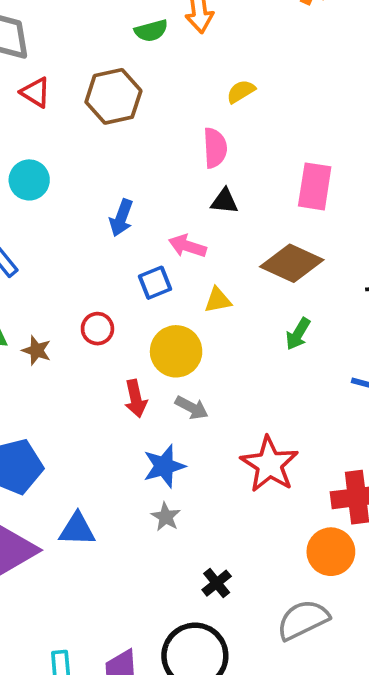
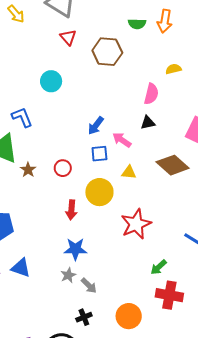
black triangle: (224, 201) -> (148, 123), turned -35
blue arrow: (121, 218) -> (96, 126), moved
green arrow: (298, 334) -> (159, 267), moved
gray arrow: (192, 408) -> (89, 286), moved
red star: (269, 464) -> (136, 224), moved
orange circle: (331, 552) -> (129, 316), moved

